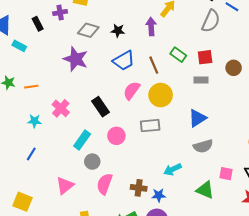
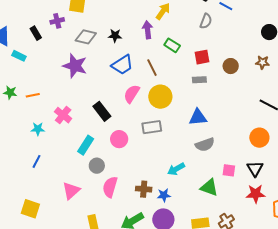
gray semicircle: (211, 21) -> (206, 21), size x0.7
green rectangle: (178, 55) -> (172, 45), moved
blue triangle: (197, 118) -> (198, 117), turned 30

